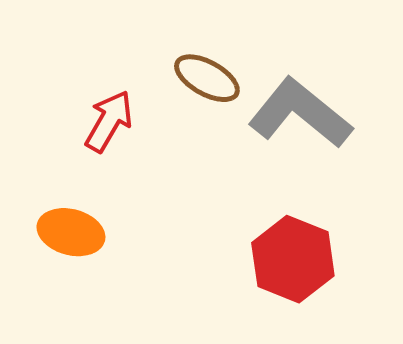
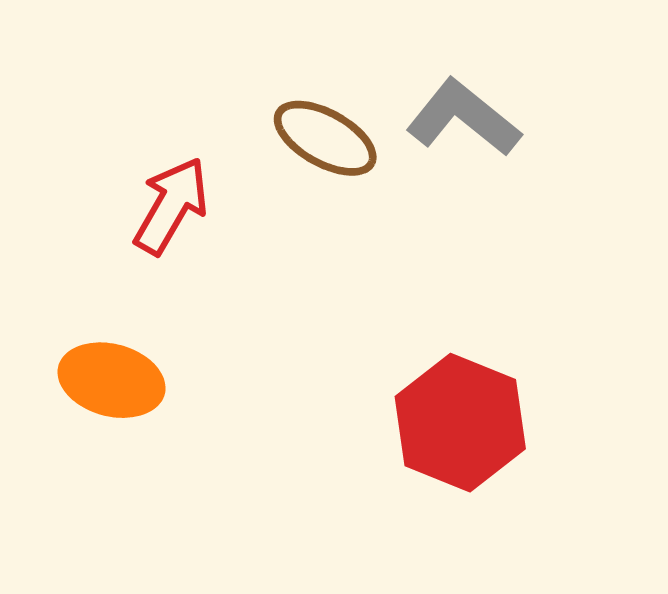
gray L-shape: (300, 113) -> (463, 118), moved, size x0.7

